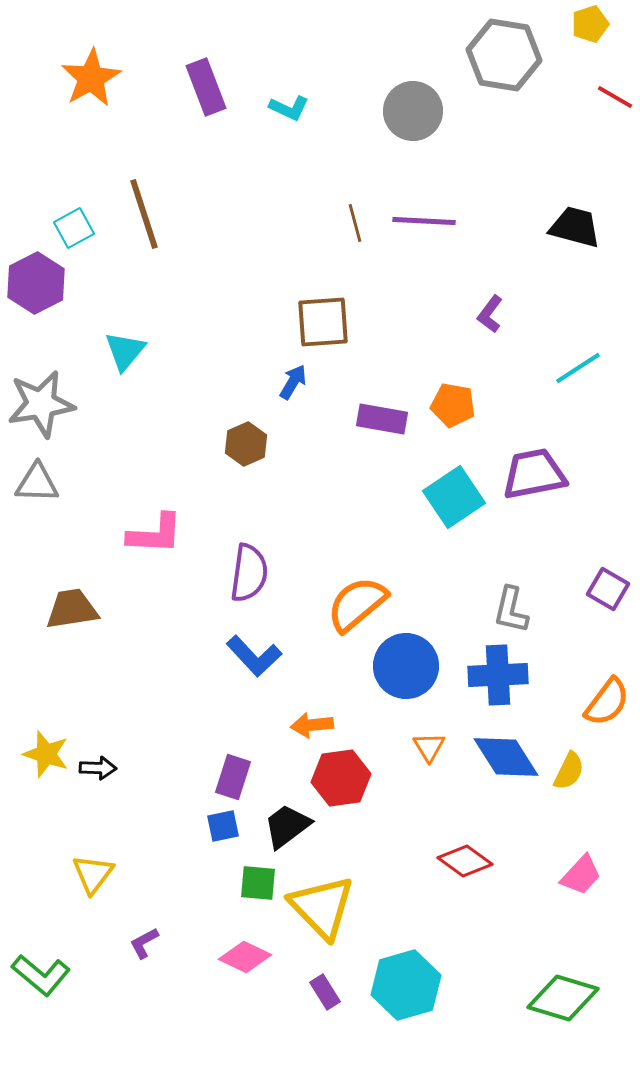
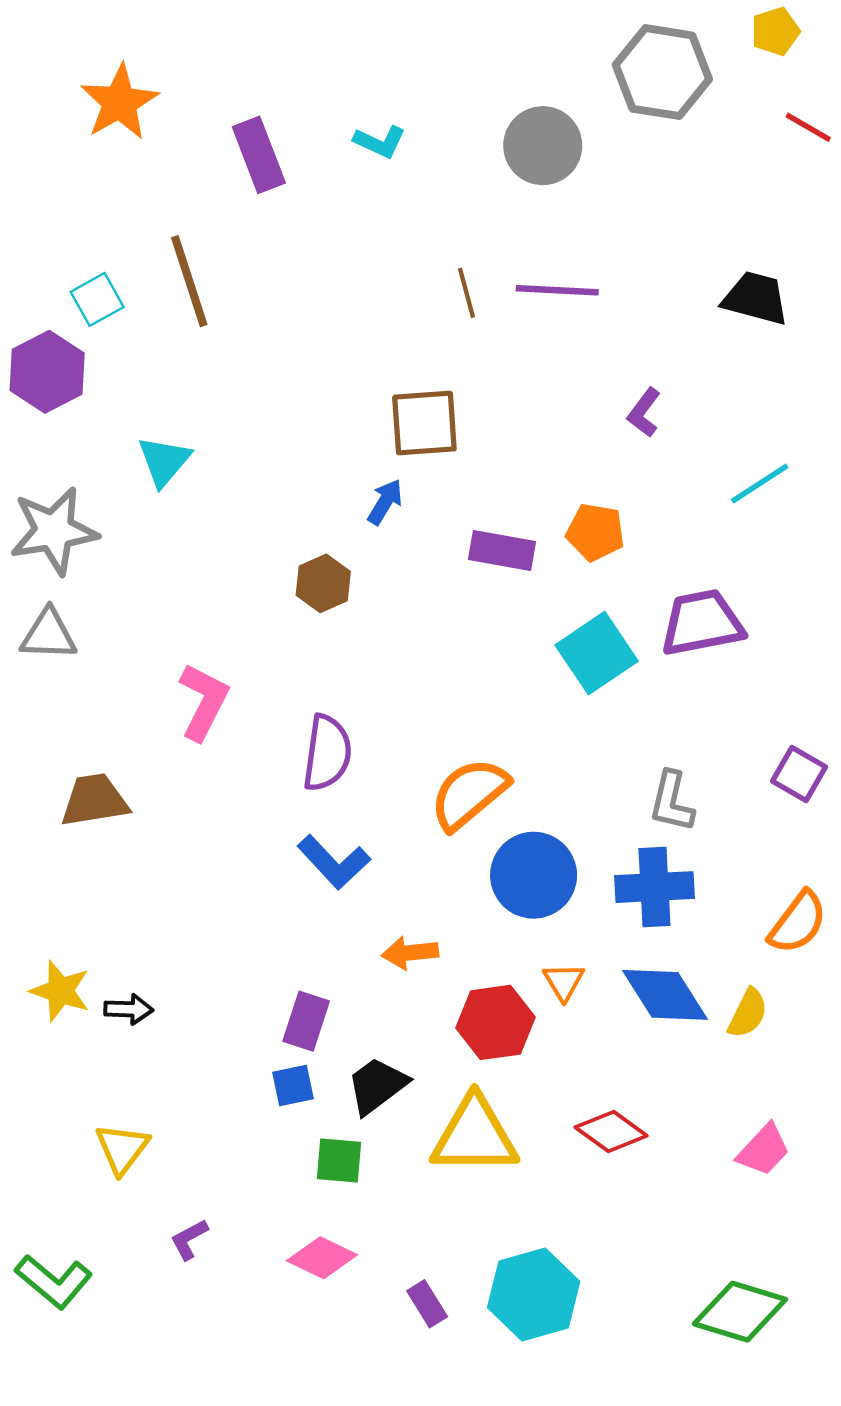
purple rectangle: (206, 87) -> (259, 155), moved
pink L-shape: (155, 534) -> (204, 702), turned -66
red hexagon: (341, 778) -> (495, 1022), moved
yellow triangle: (322, 907) -> (474, 1135), moved, turned -46

